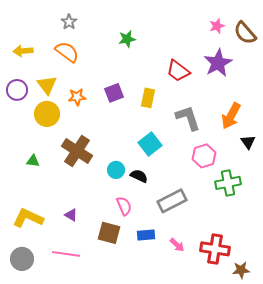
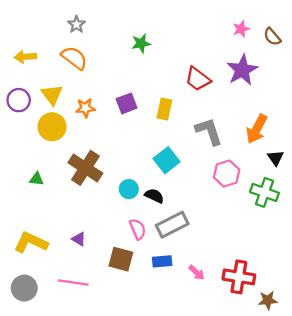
brown semicircle: (245, 33) -> (272, 37), size x0.7
green cross: (228, 183) -> (264, 192), moved, turned 30
gray rectangle: (172, 201) -> (172, 225), moved

